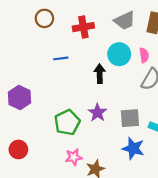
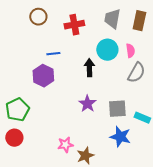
gray trapezoid: (125, 21) -> (112, 19), turned 125
purple hexagon: (19, 97) -> (43, 76), moved
green pentagon: (67, 122) -> (17, 110), moved

